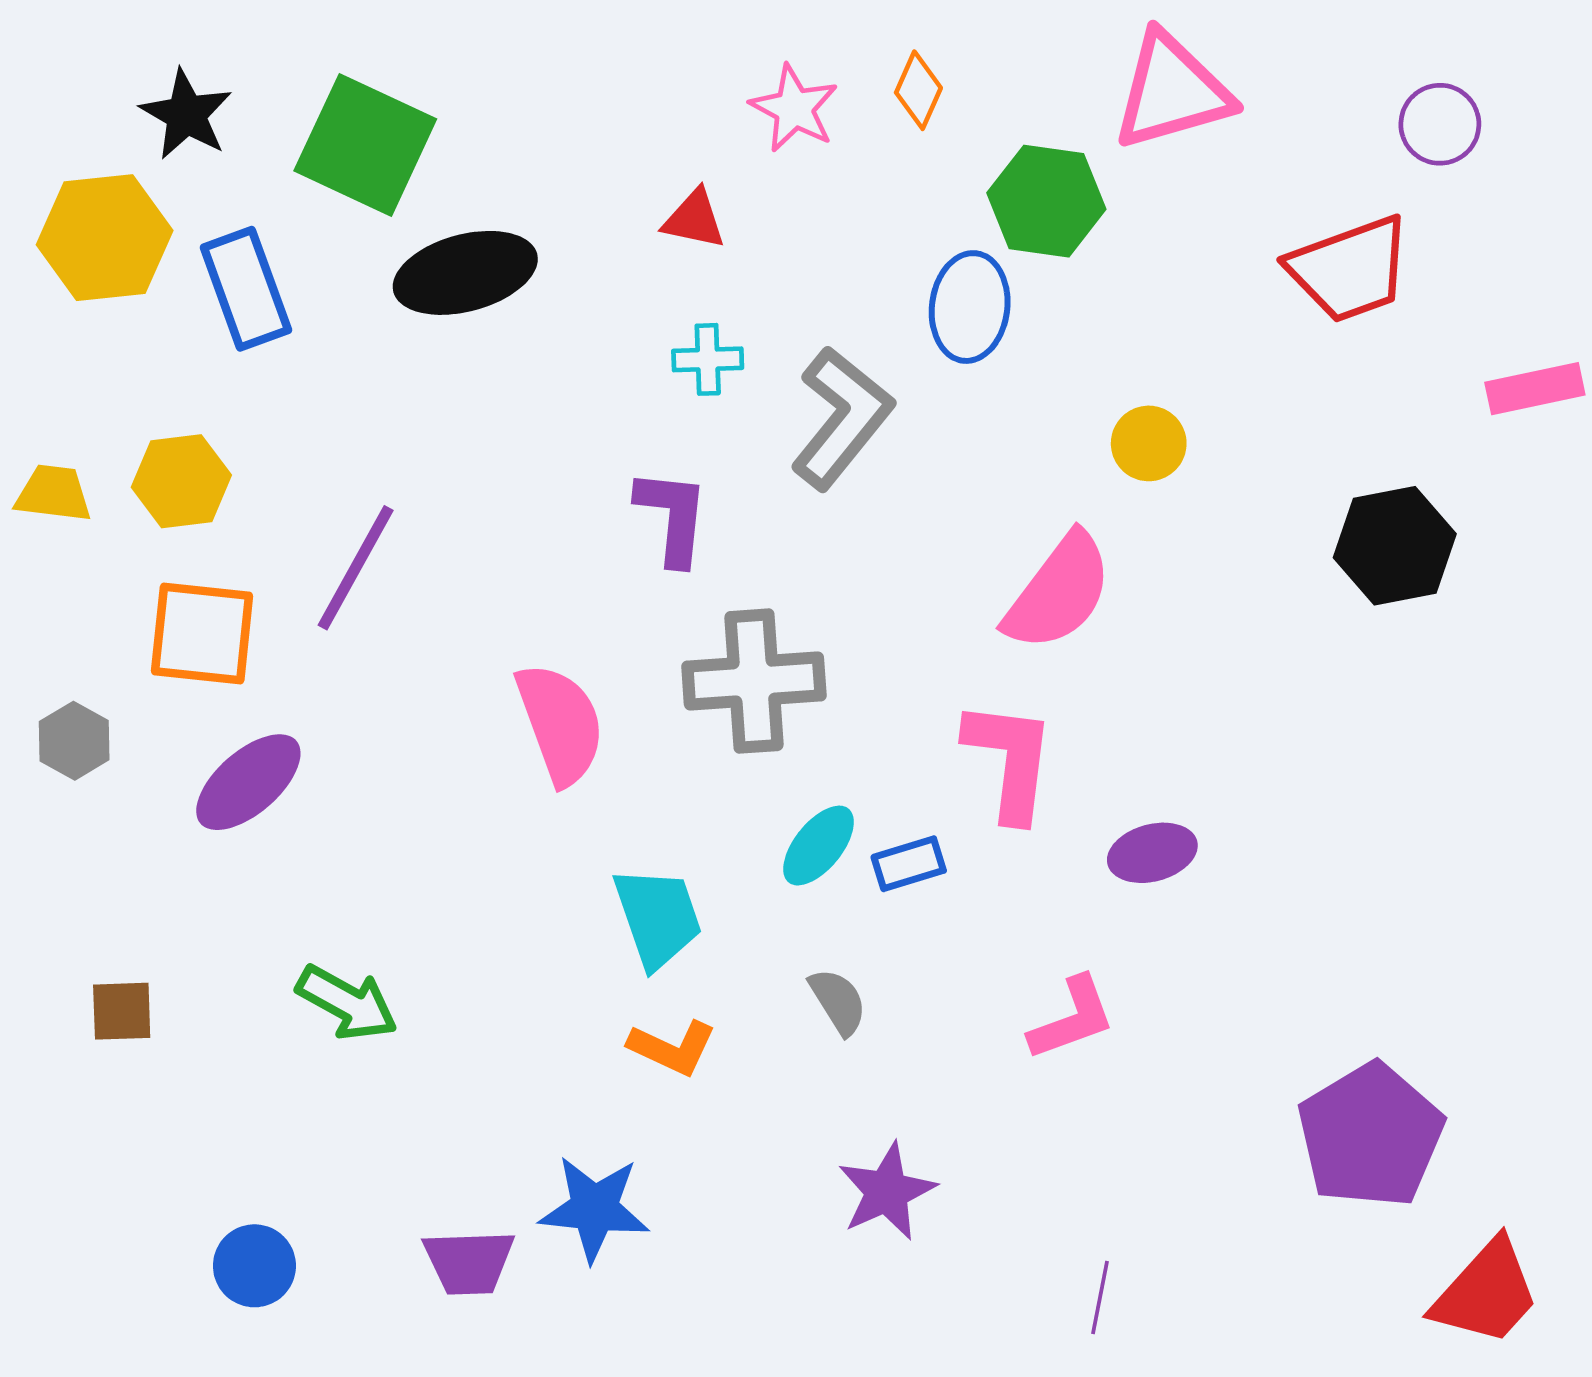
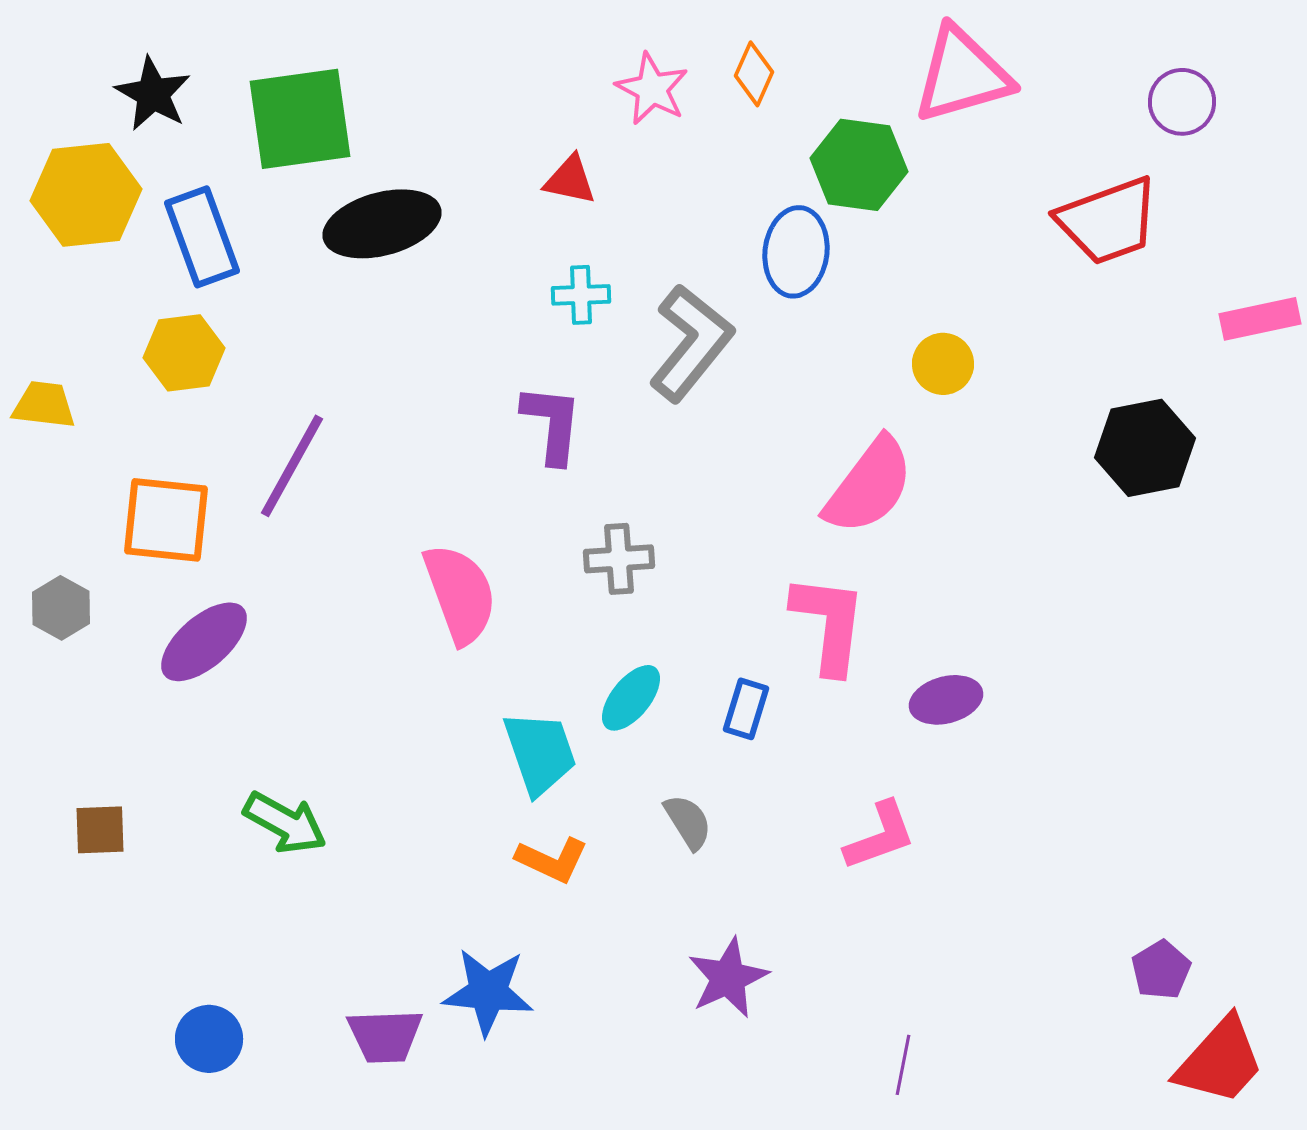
green square: (365, 145) -> (300, 119), turned -33
yellow hexagon: (181, 481) -> (184, 353), moved
gray cross: (754, 681) -> (619, 559), size x0.6
cyan ellipse: (819, 846) -> (631, 698), moved
blue rectangle: (909, 864) -> (746, 709), turned -56
purple pentagon: (1370, 1135) -> (1161, 970), moved, size x0.5

